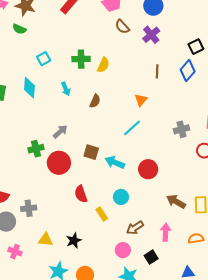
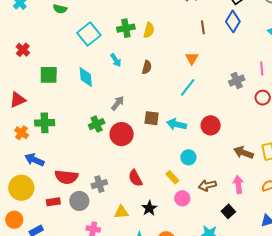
cyan square: (44, 59) -> (89, 34), size x1.6
cyan diamond: (29, 88) -> (86, 77), moved
red semicircle: (81, 194) -> (135, 178), moved
brown arrow: (135, 228) -> (207, 185), turned 30
pink circle: (123, 250) -> (182, 198), moved

